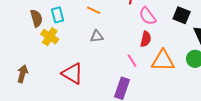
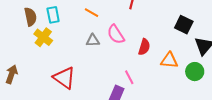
pink semicircle: (148, 16) -> (116, 34), moved
pink line: (132, 61) -> (129, 77), moved
orange triangle: (163, 61) -> (169, 60), moved, size x0.7

